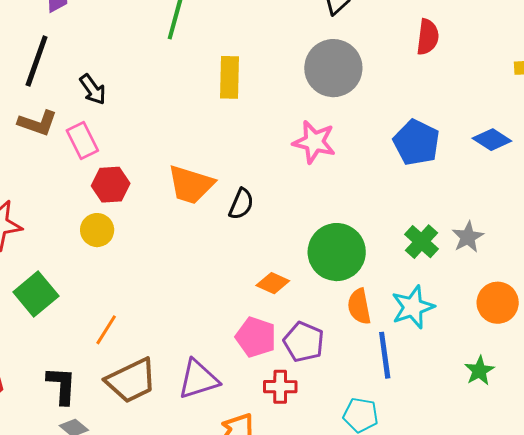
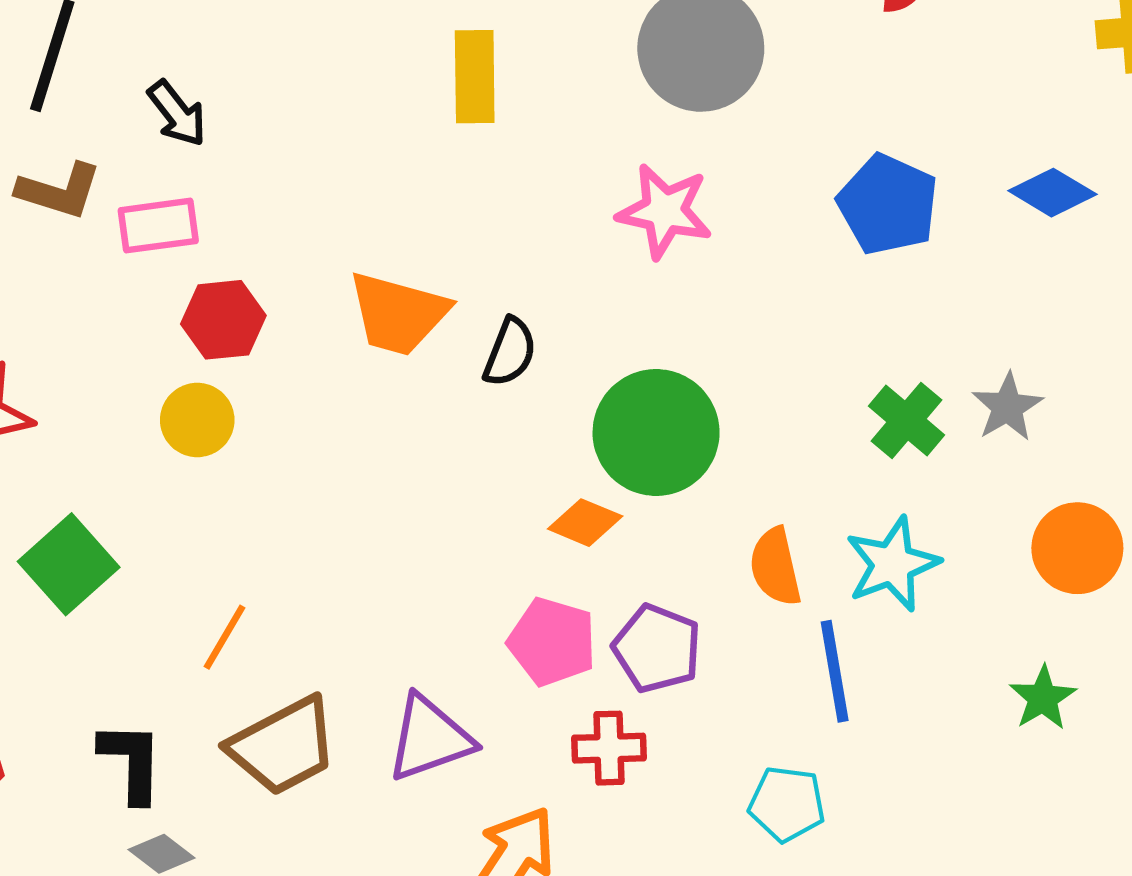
pink rectangle: (82, 140) -> (158, 226), turned -69
green circle: (337, 252) -> (656, 433), moved

